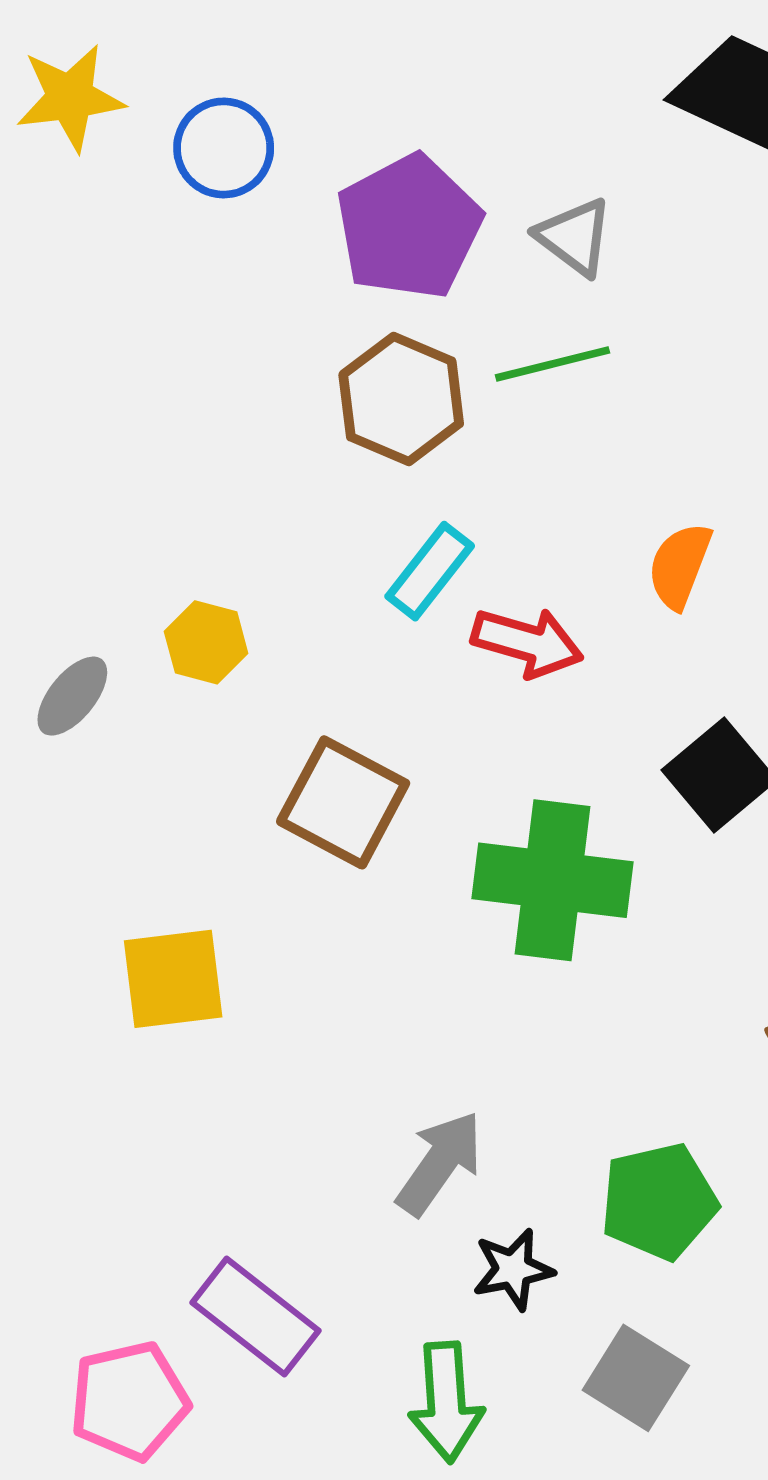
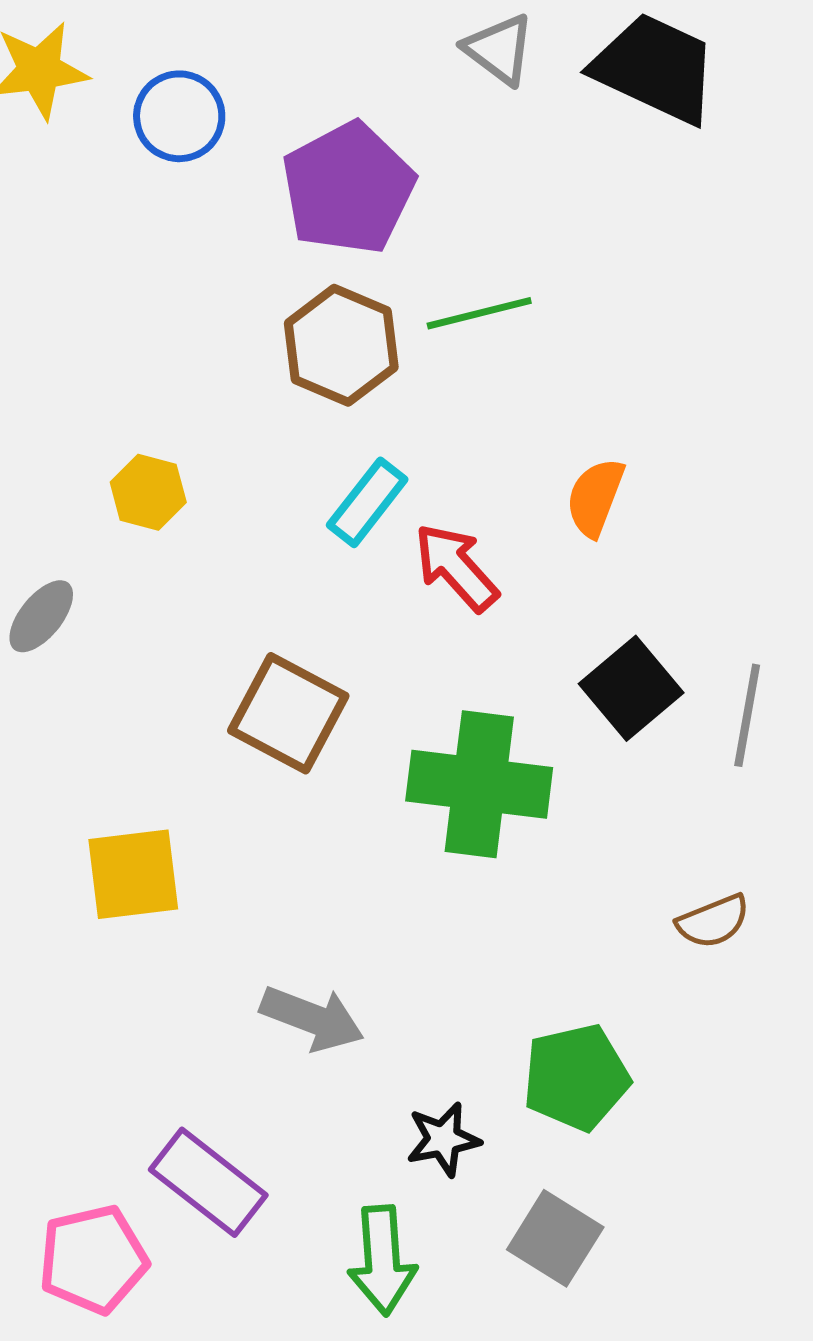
gray triangle: (574, 237) -> (499, 49), moved
yellow hexagon: (206, 642) -> (148, 492), moved
red arrow: (527, 642) -> (456, 567), turned -148
gray arrow: (440, 1163) -> (312, 1018), moved, turned 76

